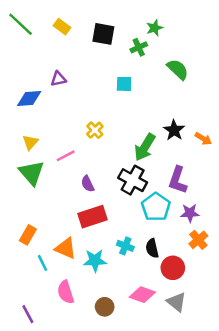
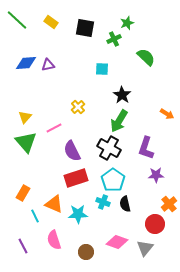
blue diamond: (29, 99) -> (26, 63), moved
black star: (174, 130) -> (122, 95), moved
purple semicircle: (88, 184) -> (72, 151), size x1.5
cyan pentagon: (156, 207) -> (113, 180), moved
orange cross: (198, 240) -> (169, 204), moved
red circle: (173, 268) -> (155, 224), moved
gray triangle: (176, 302) -> (145, 248), turned 30
purple line: (28, 314) -> (23, 246), moved

